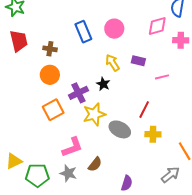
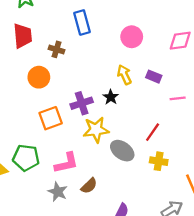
blue rectangle: (83, 32) -> (82, 23), moved
orange circle: (50, 75) -> (39, 77), moved
green pentagon: (37, 175) -> (26, 158), moved

